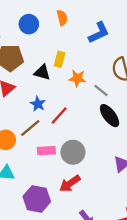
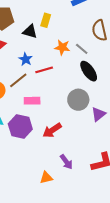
orange star: (77, 78) -> (62, 47), moved
red line: (59, 115) -> (44, 70), turned 30
gray circle: (73, 152) -> (78, 100), moved
purple hexagon: (37, 199) -> (20, 126), moved

